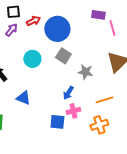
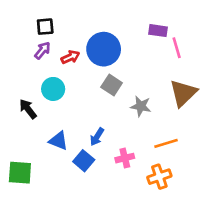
red arrow: (33, 21) -> (70, 57), moved
cyan circle: (32, 59) -> (53, 89), moved
blue arrow: (68, 93) -> (97, 137), moved
blue square: (57, 122) -> (84, 161), moved, turned 35

